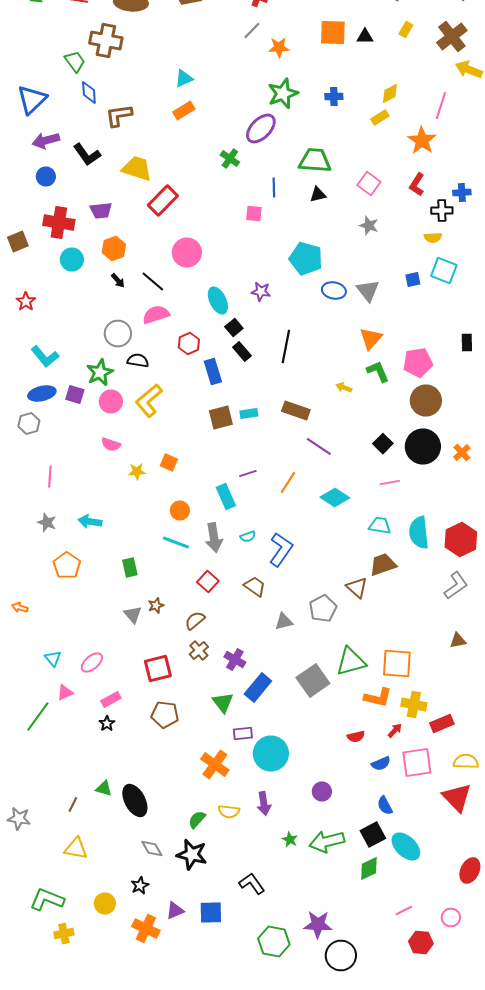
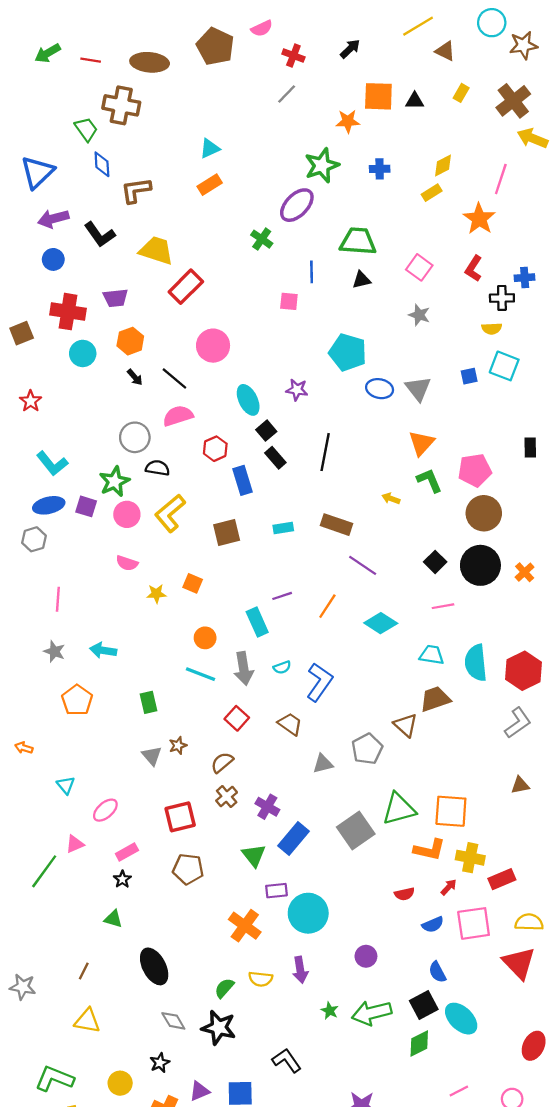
orange star: (279, 48) -> (348, 121), moved
brown square: (221, 418) -> (227, 533), moved
cyan triangle: (53, 658) -> (66, 785), moved
green triangle: (104, 788) -> (113, 919), moved

